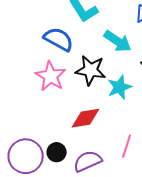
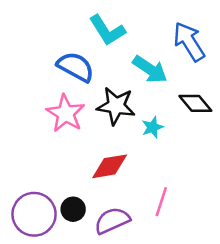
cyan star: (120, 87) -> (152, 127), size x0.7

